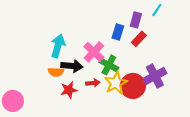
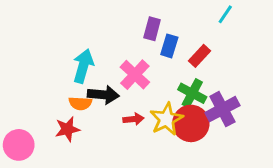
purple rectangle: (136, 20) -> (152, 29), moved
green cross: (109, 65) -> (192, 93), moved
red star: (69, 90) -> (67, 129), moved

